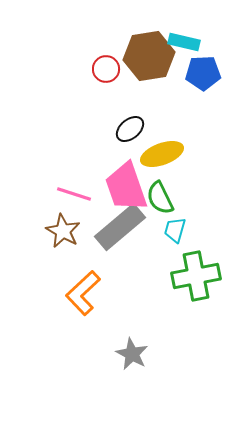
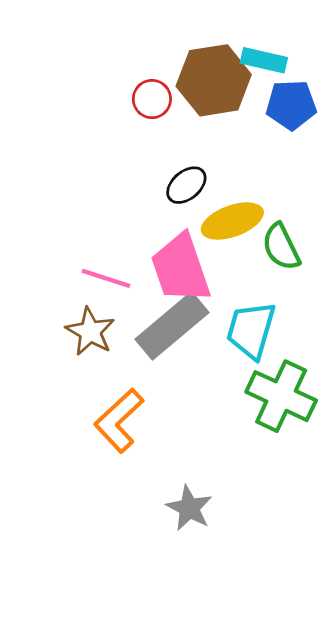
green semicircle: (160, 198) -> (281, 247), moved
cyan trapezoid: (175, 230) -> (251, 330), size x1.6
green cross: (196, 276) -> (281, 396), turned 36

